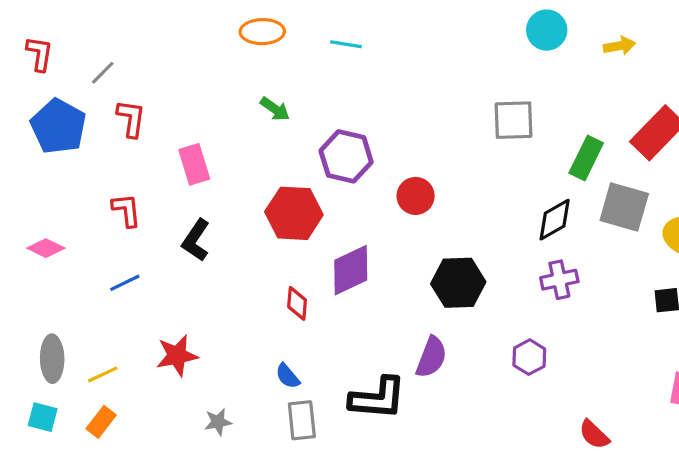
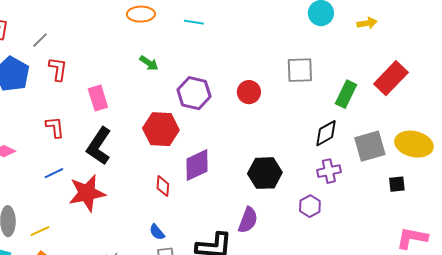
red circle: (416, 196) -> (249, 92), moved
gray square: (624, 207) -> (370, 146), moved, turned -32
black L-shape: (196, 240) -> (99, 146), size x1.4
red star: (177, 356) -> (87, 193), moved, size x1.4
purple hexagon: (529, 357) -> (310, 206), moved

